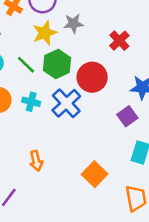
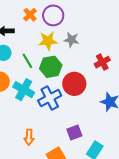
cyan cross: (31, 102) -> (24, 90), size x1.5
purple square: (127, 116) -> (74, 132), moved
orange arrow: (36, 161) -> (29, 137), moved

